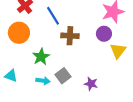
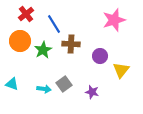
purple circle: (104, 34) -> (100, 56), moved
yellow triangle: (118, 51) -> (121, 70), moved
green star: (41, 57) -> (43, 50), moved

